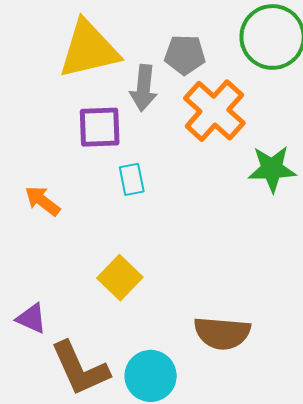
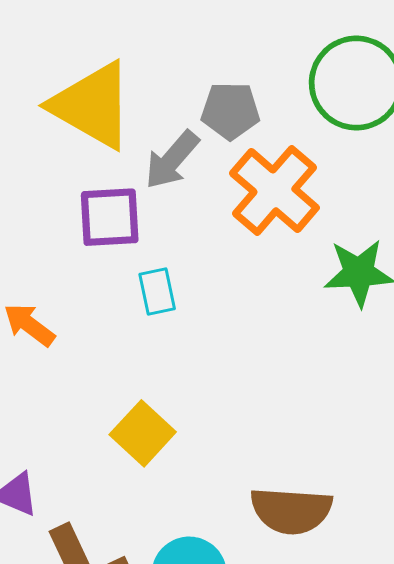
yellow triangle: (89, 49) -> (92, 105), turned 44
gray arrow: (144, 88) -> (172, 160), turned 36

